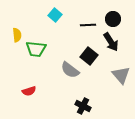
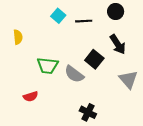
black circle: (113, 19) -> (116, 12), moved
black line: (88, 25) -> (84, 21), moved
green trapezoid: (36, 49) -> (48, 66), moved

